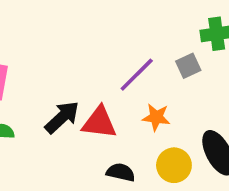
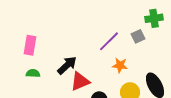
red triangle: (99, 123) -> (80, 81), moved, turned -30

